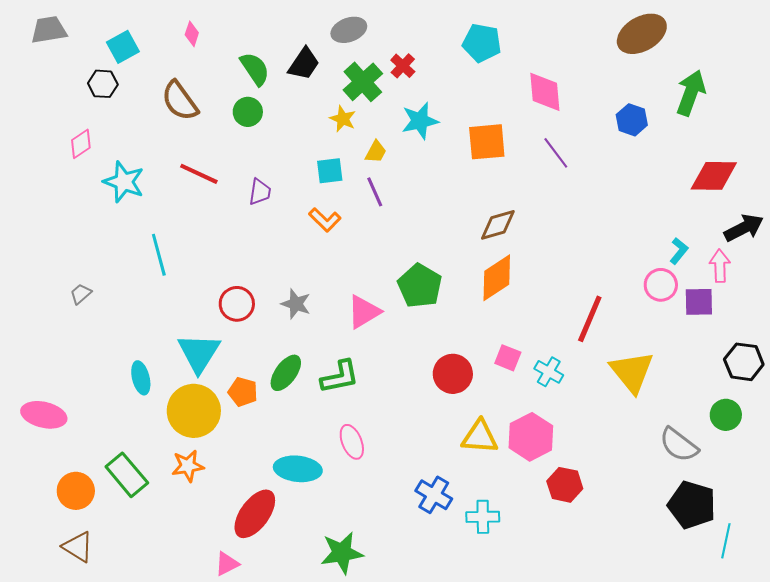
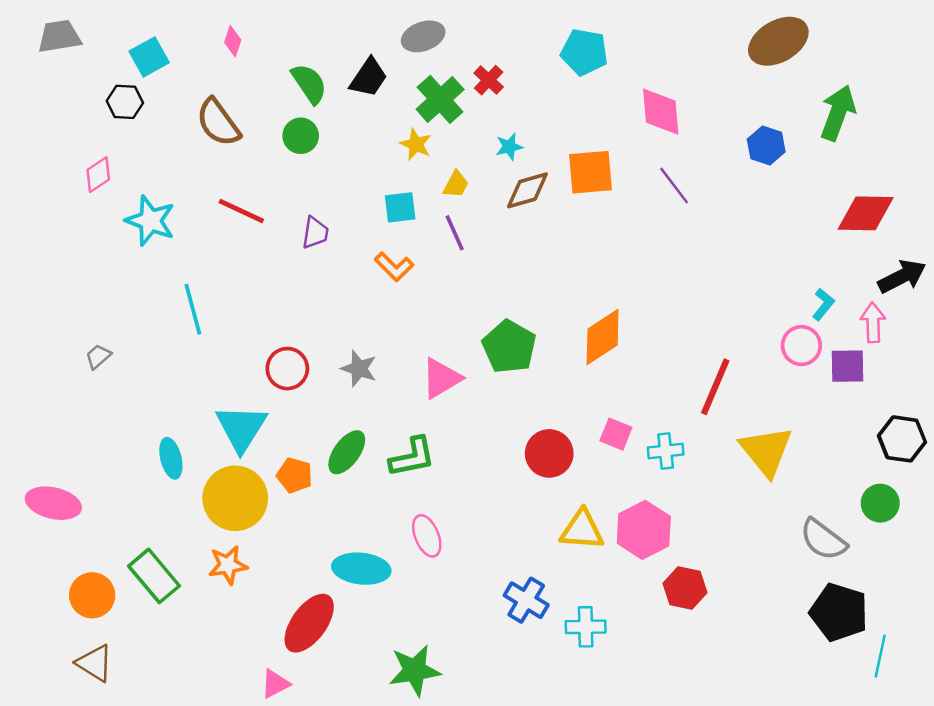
cyan star: (420, 121) -> (509, 147), size x0.6
brown diamond: (498, 225) -> (527, 190), moved
cyan cross: (549, 372) -> (666, 451), turned -36

